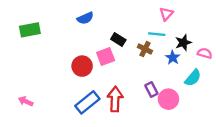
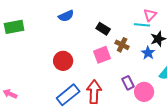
pink triangle: (166, 14) -> (150, 15), moved
cyan line: (157, 34) -> (142, 25), moved
black rectangle: (118, 39) -> (103, 29), moved
pink square: (106, 56) -> (102, 55), moved

